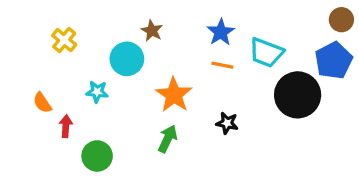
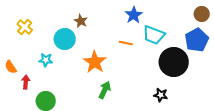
blue star: (221, 32) -> (134, 15), moved
black star: (227, 123) -> (161, 95), moved
green arrow: (168, 139) -> (105, 90), moved

